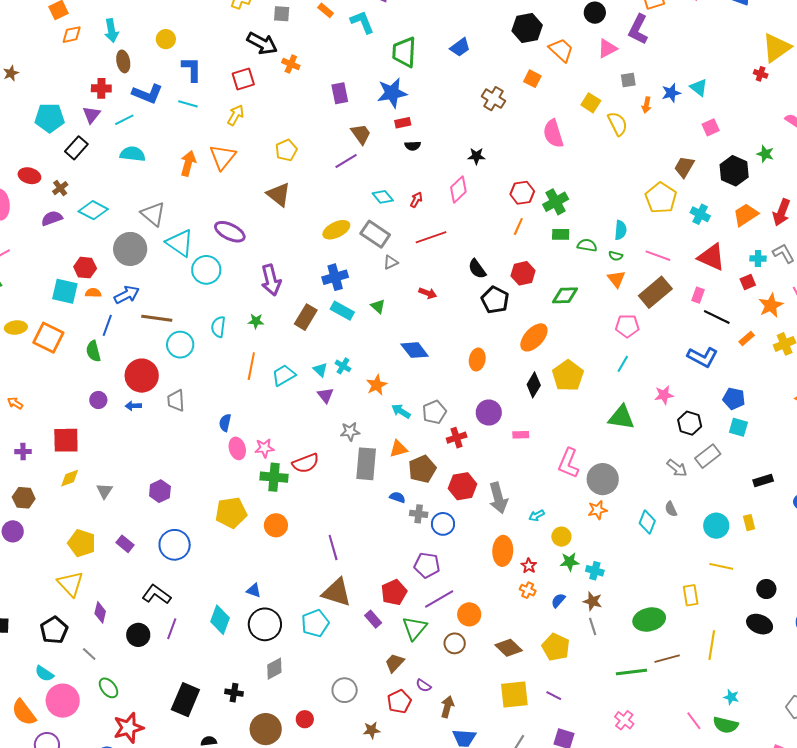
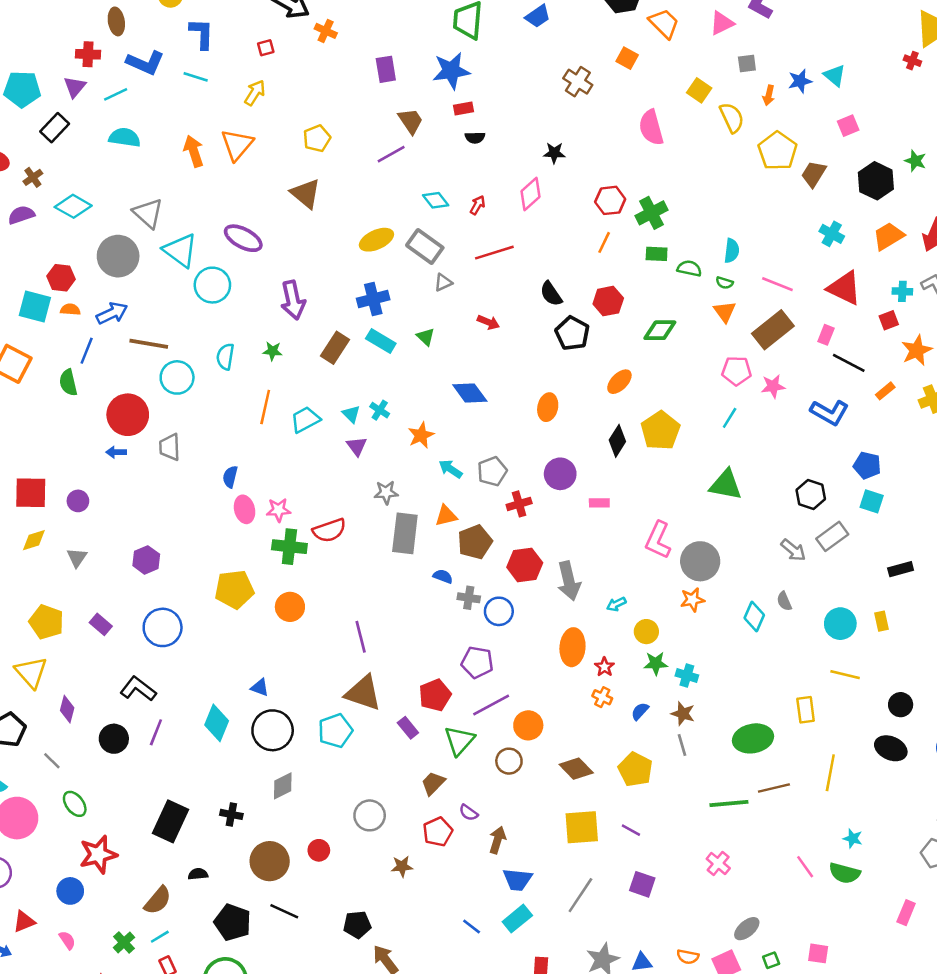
red square: (243, 79) -> (266, 48), size x0.6
orange arrow: (188, 163) -> (194, 151), turned -35
yellow pentagon: (661, 198) -> (778, 151), moved
orange ellipse: (534, 337) -> (619, 382), size x0.7
pink star: (664, 395) -> (773, 386), moved
purple circle: (98, 400) -> (78, 501), moved

